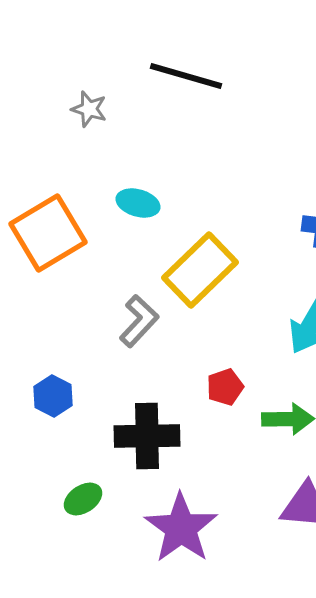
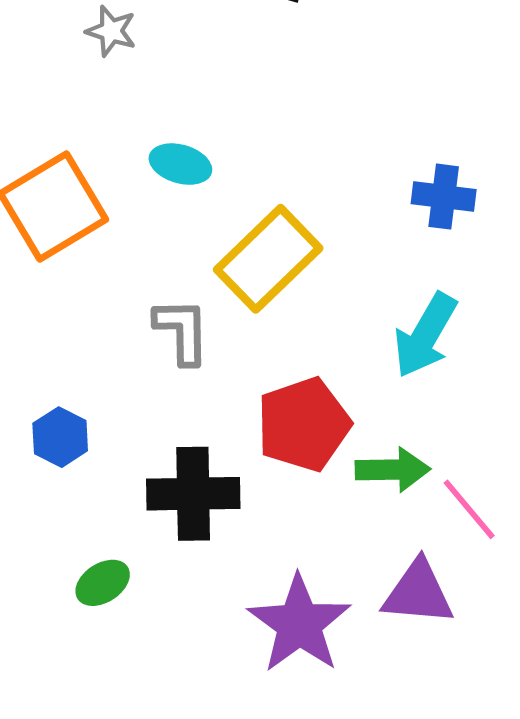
gray L-shape: (139, 321) -> (182, 331), turned -44
red pentagon: (225, 387) -> (304, 424), size x1.8
purple star: (181, 528) -> (299, 624), moved

